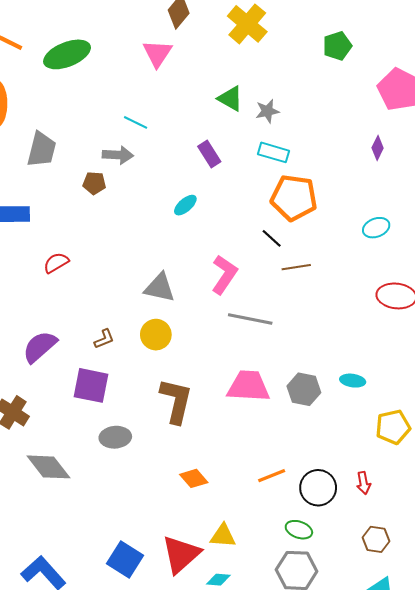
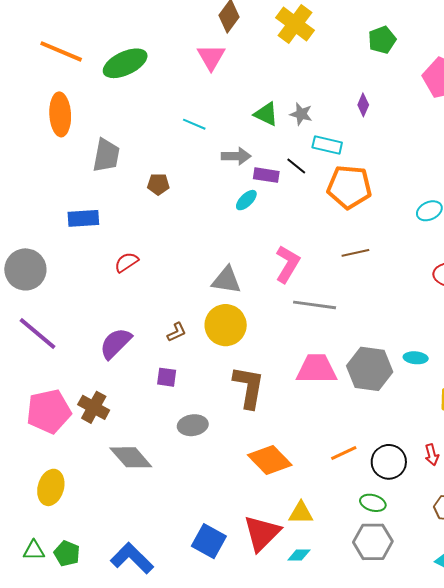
green triangle: (230, 99) -> (266, 114), moved
gray star: (267, 111) -> (301, 114), moved, turned 30
purple diamond: (378, 148) -> (363, 105), moved
purple rectangle: (209, 154) -> (266, 175), moved, turned -45
gray arrow: (118, 155) -> (236, 156), moved
black line: (272, 238) -> (296, 166), moved
yellow circle: (156, 335) -> (226, 325), size x1.4
purple square: (91, 385) -> (167, 377), size x0.6
gray hexagon: (304, 389) -> (370, 369), size x1.4
orange diamond: (194, 478) -> (270, 460), size x1.6

